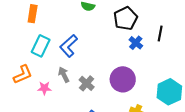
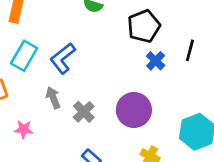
pink star: (44, 88) -> (24, 129), moved

